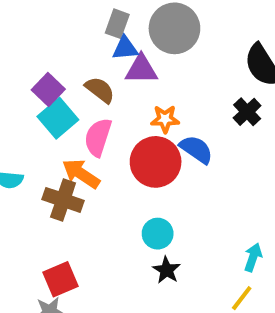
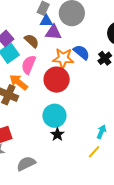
orange star: (165, 119) -> (63, 58), size x1.5
blue semicircle: (196, 149) -> (81, 52), moved
cyan circle: (158, 234) -> (54, 116), size x1.5

